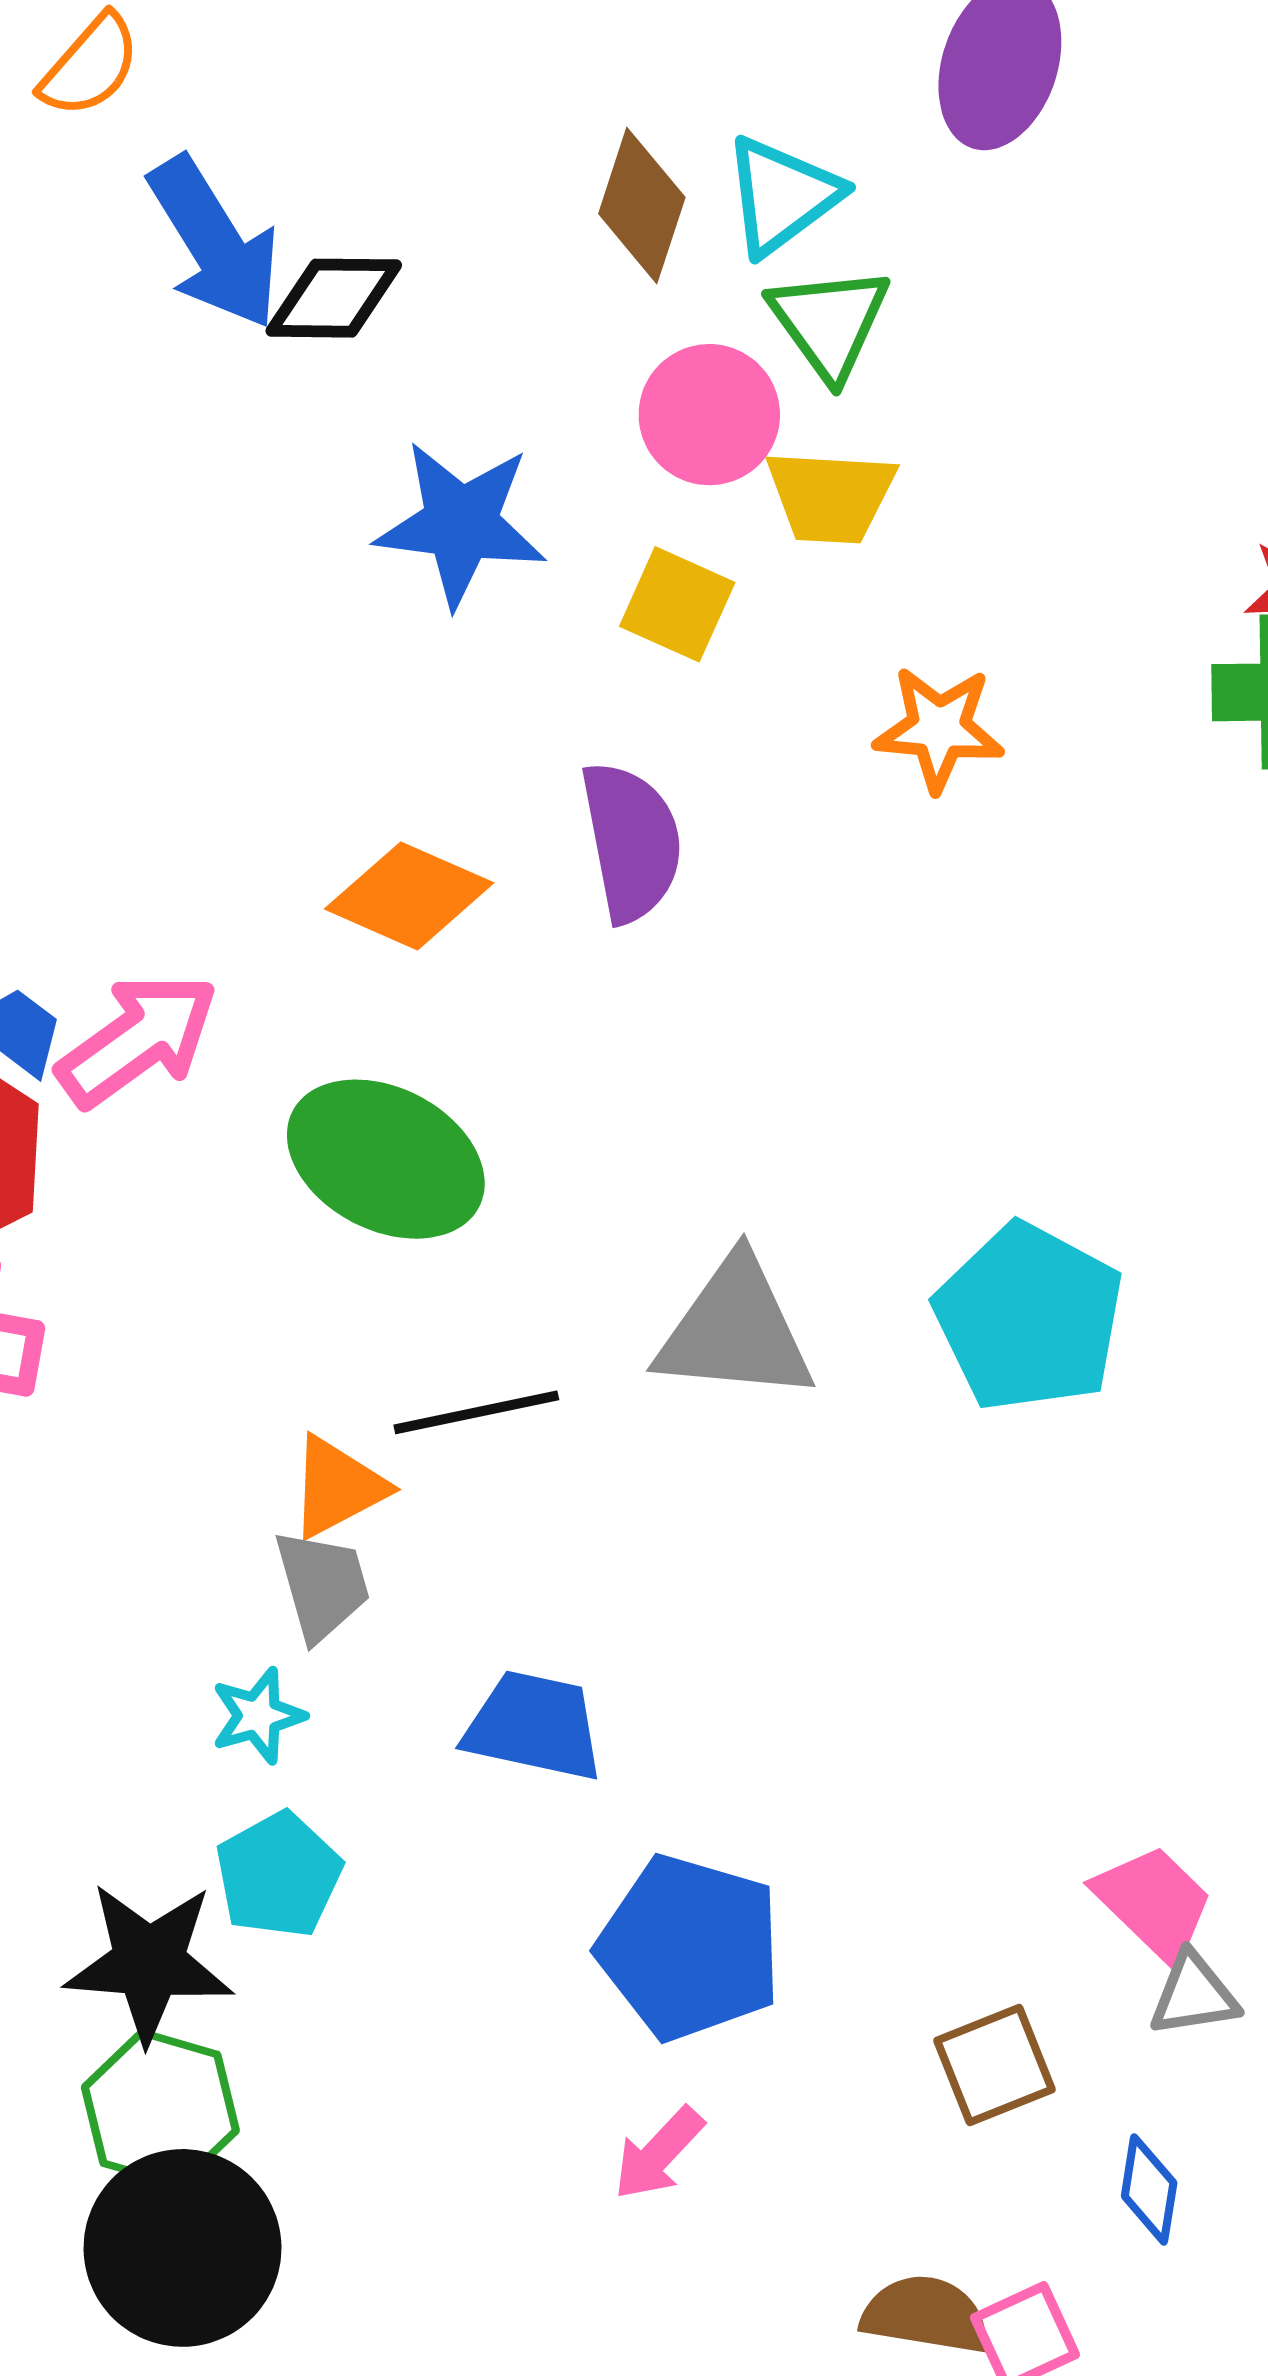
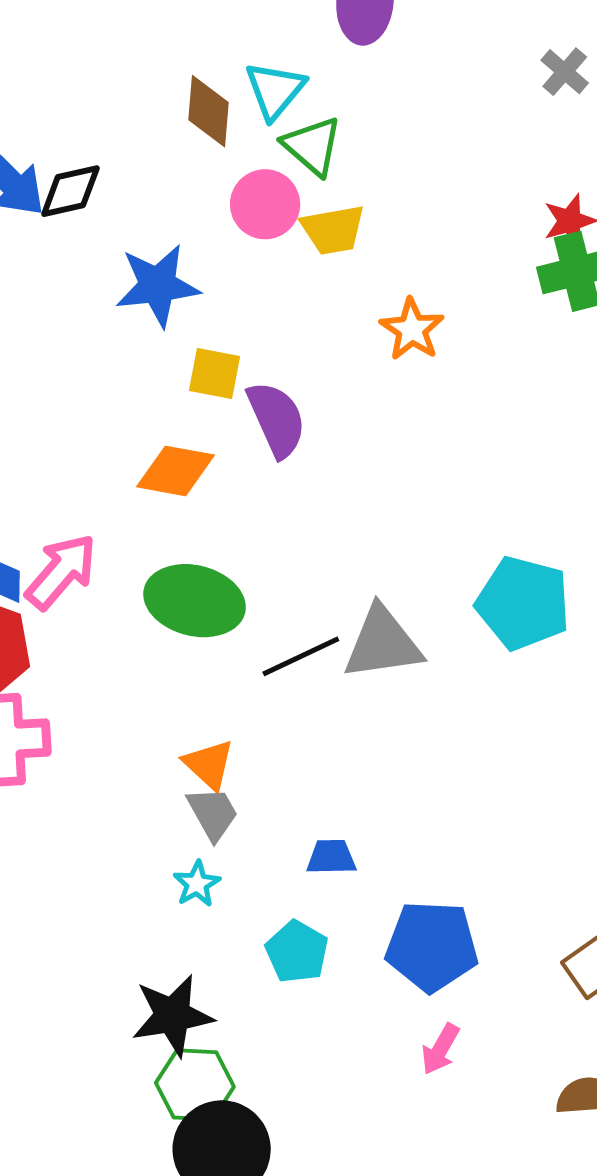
yellow square: (677, 604) -> (214, 374), moved
orange star: (939, 729) -> (412, 329), turned -30
black line: (476, 1412) -> (301, 656), moved
orange triangle: (337, 1487) -> (209, 764), turned -36
blue trapezoid: (534, 1726) -> (331, 857), size x0.7
cyan pentagon: (279, 1875) -> (297, 952), moved

